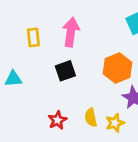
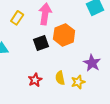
yellow rectangle: (33, 37) -> (17, 18), turned 40
orange hexagon: (118, 68) -> (64, 35), moved

